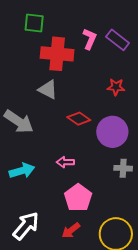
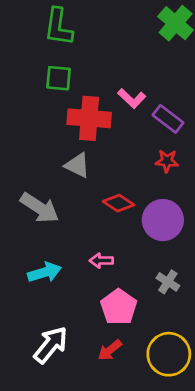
pink L-shape: (90, 39) -> (132, 98), turned 110
purple rectangle: (118, 40) -> (168, 119), moved
gray cross: (123, 168) -> (168, 282), moved, turned 30

